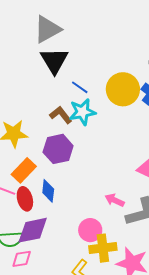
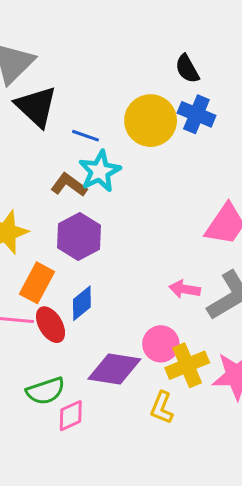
blue diamond: (48, 191) -> (82, 303), turned 60
purple diamond: (33, 230) -> (114, 369), moved, turned 36

